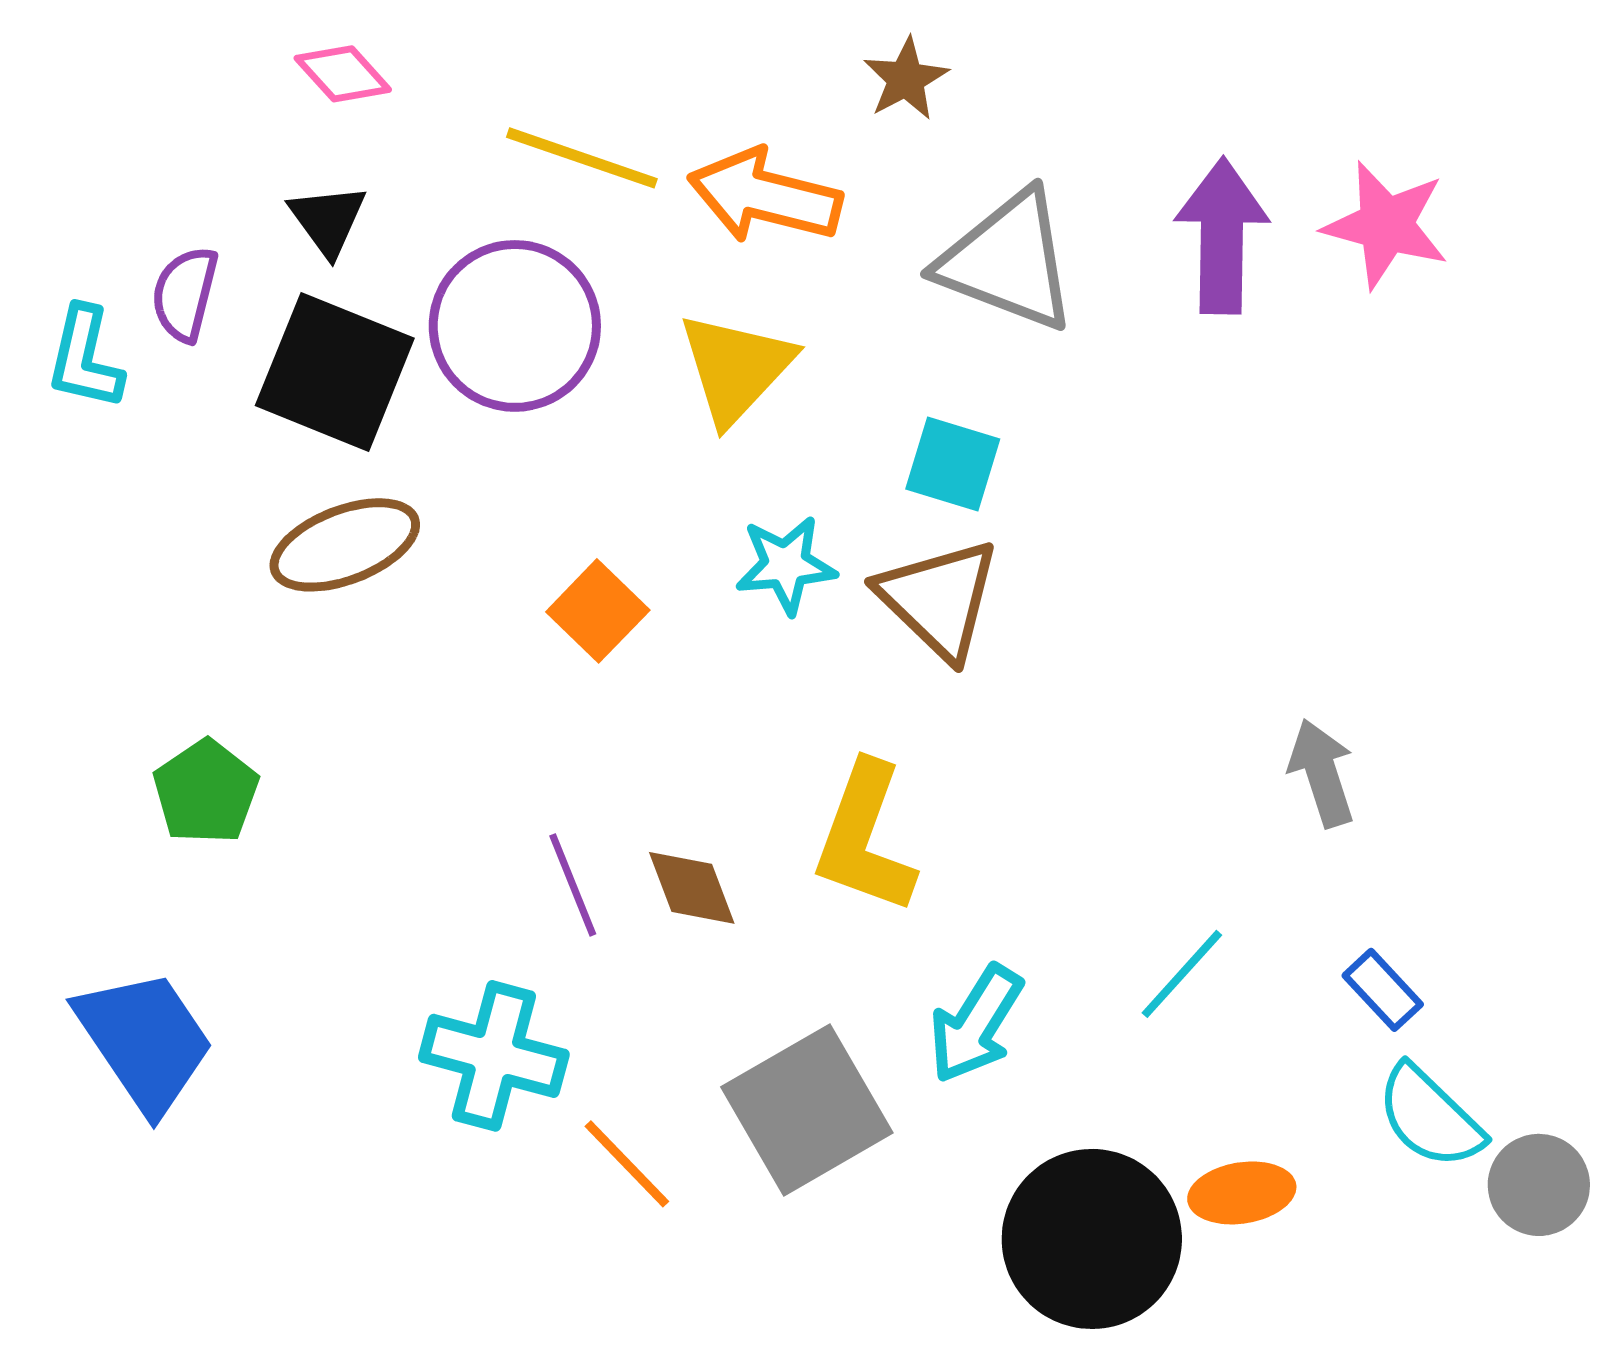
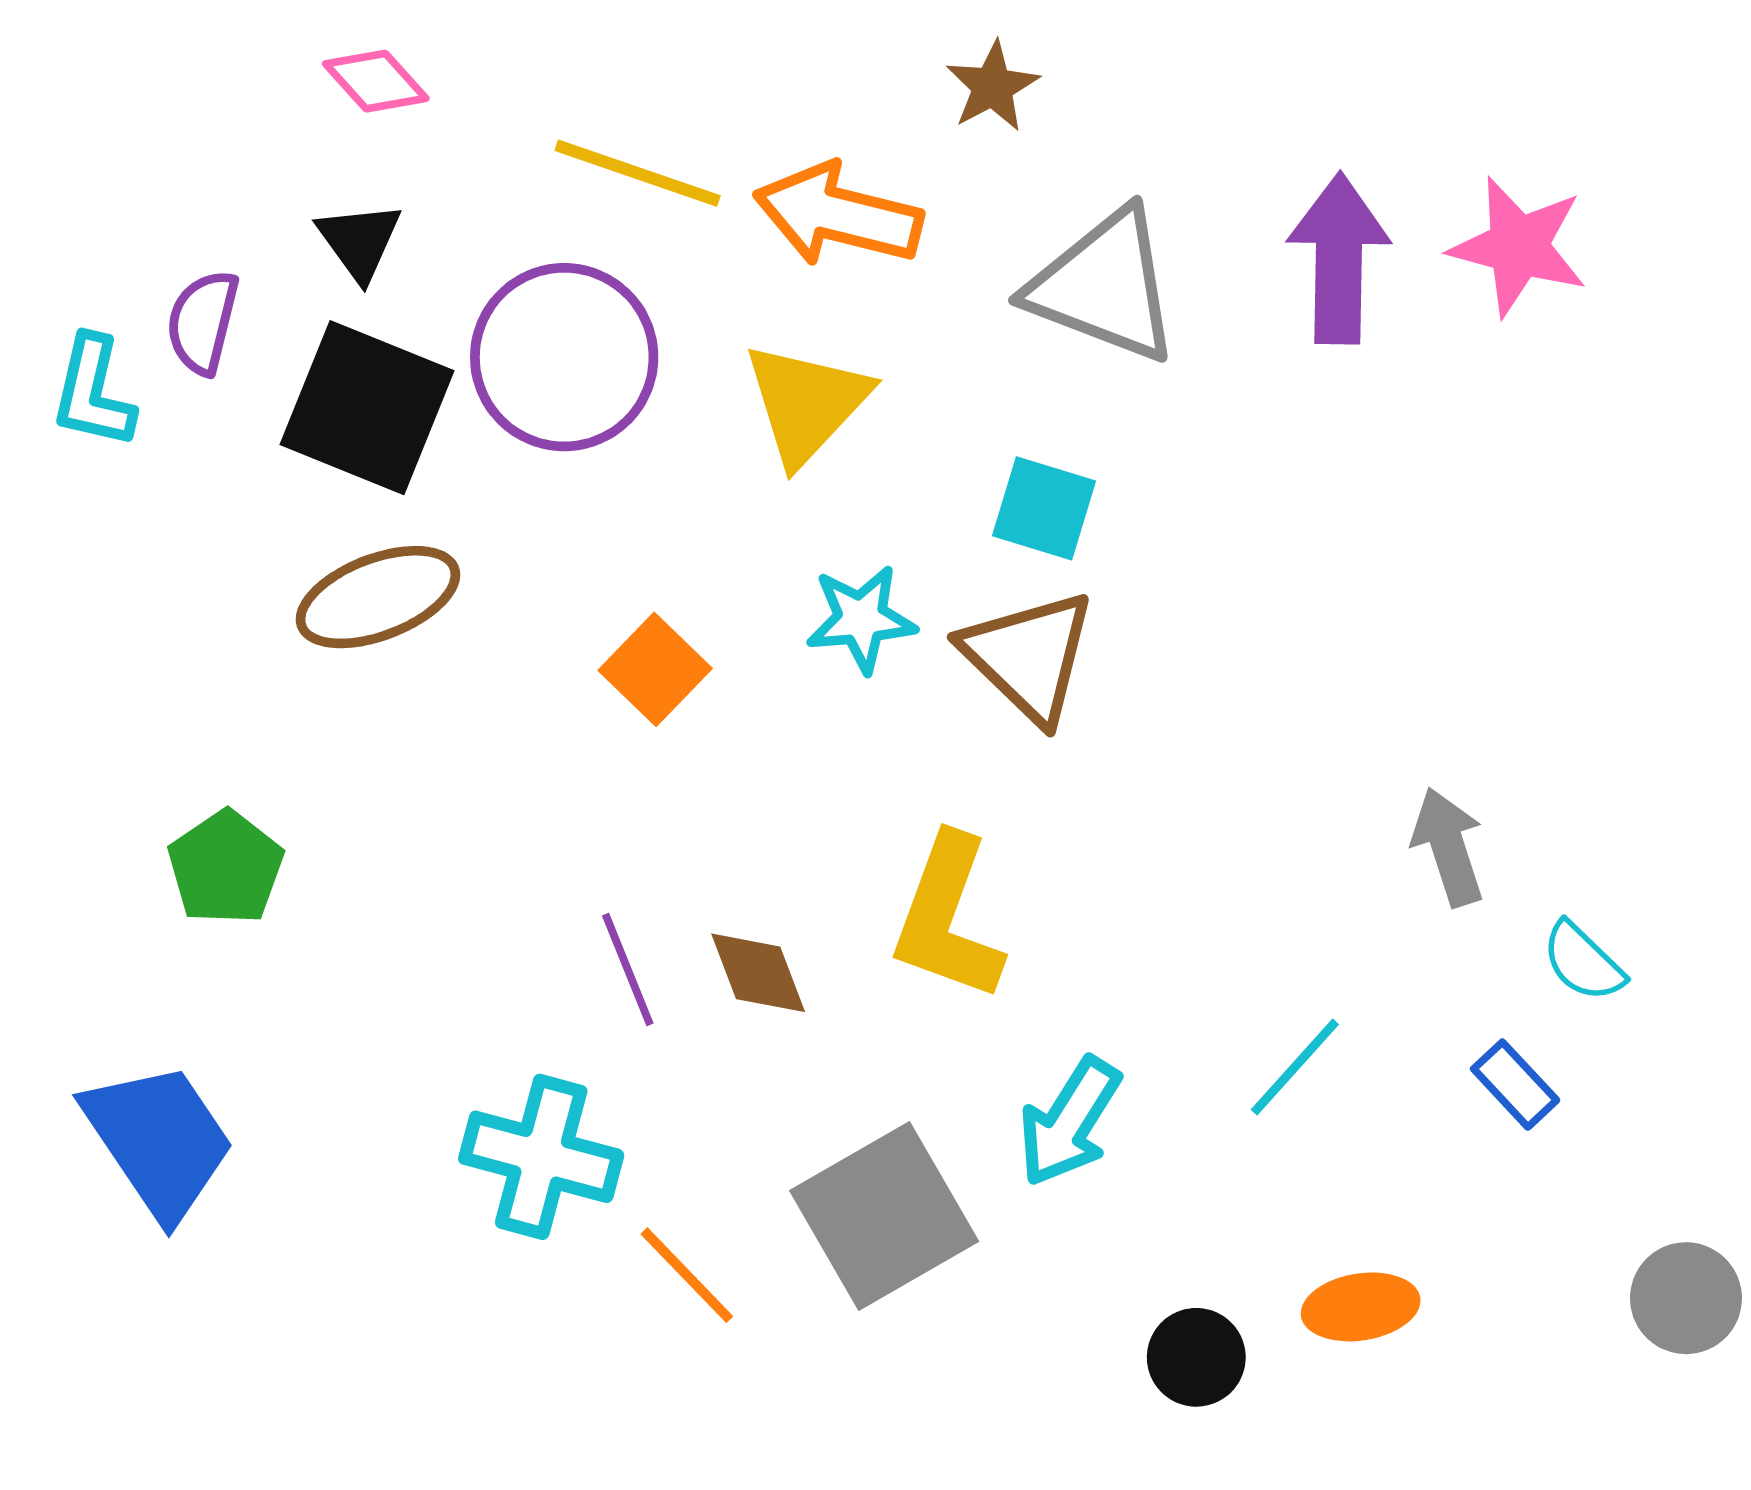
cyan semicircle: (1430, 1117) -> (1583, 962), moved, size x0.7
black circle: (1092, 1239) -> (1196, 1357), size x0.5

